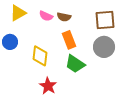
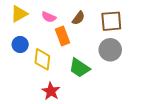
brown semicircle: (64, 17) -> (78, 18), moved, turned -64
orange rectangle: (69, 40) -> (63, 36), moved
blue circle: (10, 42) -> (20, 45), moved

